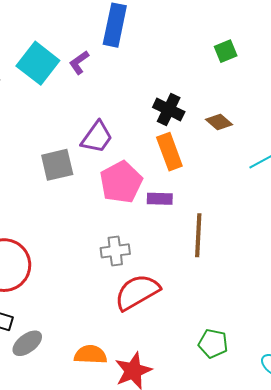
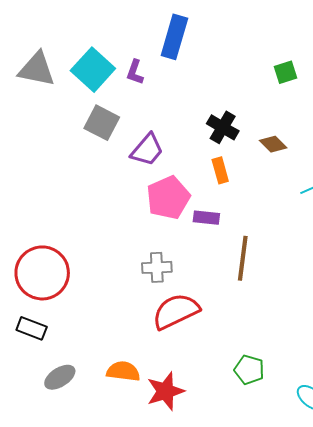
purple L-shape: (79, 62) -> (135, 72), turned -40
orange rectangle: (169, 152) -> (220, 170), size x0.7
gray square: (57, 165) -> (102, 123), moved, turned 36
gray ellipse: (27, 343) -> (60, 377), moved

